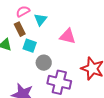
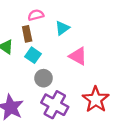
cyan triangle: (40, 20) -> (62, 28), moved

